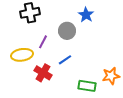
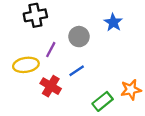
blue star: (86, 15) -> (113, 22), moved
green rectangle: (87, 86) -> (103, 101), turned -48

